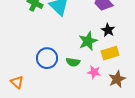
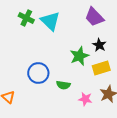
green semicircle: (73, 62) -> (63, 85), moved
pink star: (94, 72) -> (85, 99), moved

